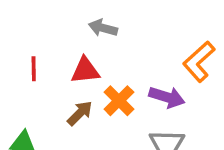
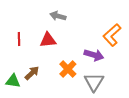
orange cross: (119, 101) -> (68, 69), moved
brown arrow: (80, 113) -> (32, 73), moved

